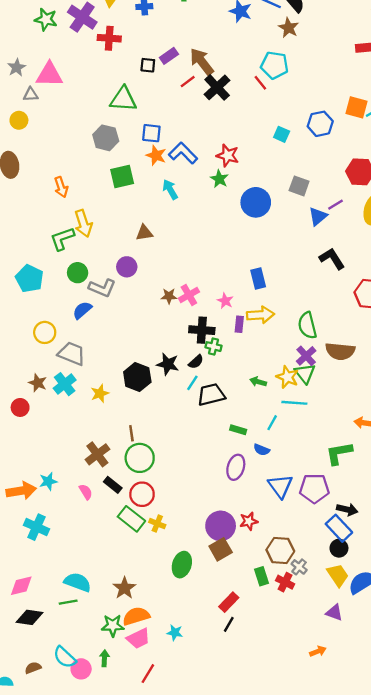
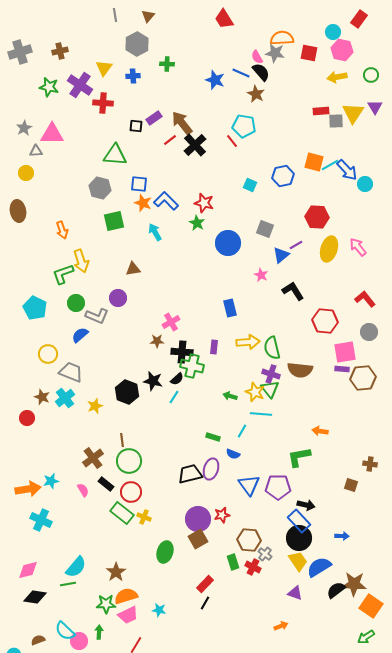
brown star: (169, 296) -> (157, 341), moved
pink star: (225, 301) -> (261, 275), moved
yellow arrow: (260, 315) -> (248, 342), moved
green cross: (214, 347) -> (192, 366), size x1.6
purple cross: (306, 356) -> (271, 374), turned -30
black trapezoid: (211, 395) -> (190, 474), moved
black circle: (339, 548) -> (299, 538), size x1.6
cyan semicircle: (78, 582) -> (76, 567), turned 110

